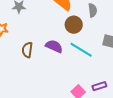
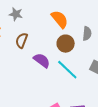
brown semicircle: (27, 50) -> (22, 40), moved

